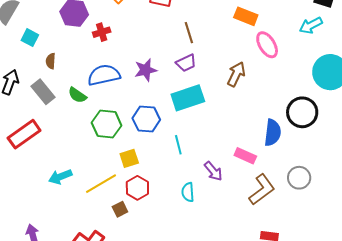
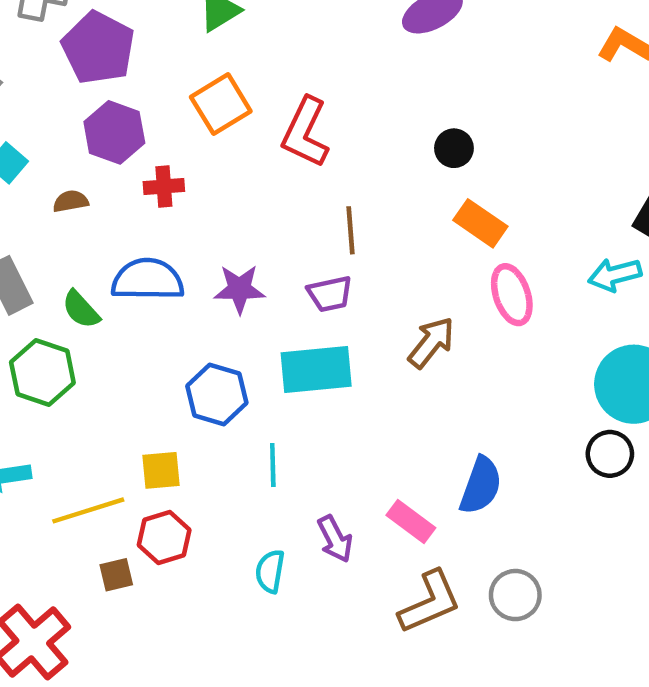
brown semicircle: (51, 61) -> (71, 201), moved, turned 63
black circle: (302, 112) -> (610, 454), moved, size x0.7
green hexagon: (107, 124) -> (42, 373), moved

